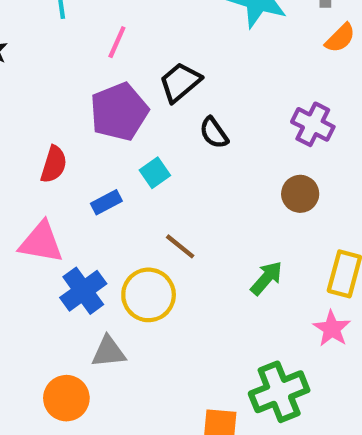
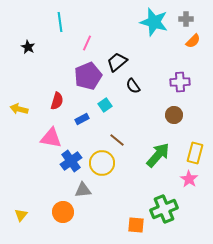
purple cross: (313, 124) -> (180, 82), turned -30
green arrow: (266, 278) -> (158, 155), size x1.5

